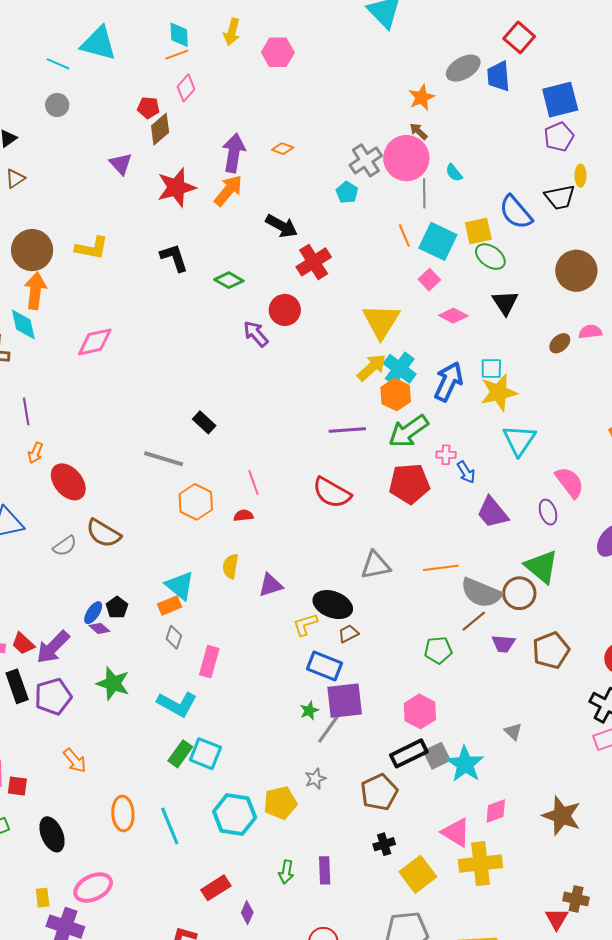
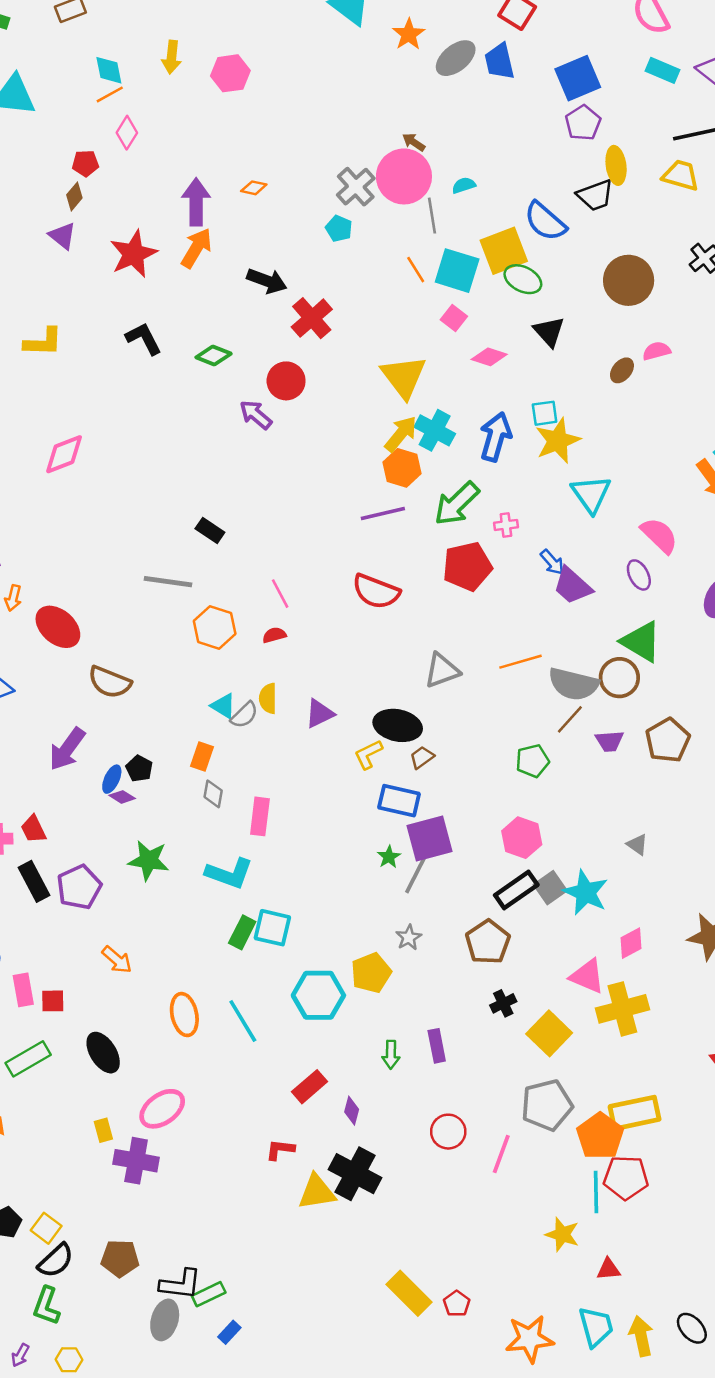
orange star: (422, 97) -> (409, 34), moved
brown diamond: (160, 129) -> (74, 196), moved, size x0.7
cyan semicircle: (454, 173) -> (464, 185), turned 120
yellow ellipse: (580, 176) -> (616, 165), size x1.4
yellow square: (478, 231) -> (504, 251), size x1.4
orange hexagon: (396, 394) -> (402, 468), moved
blue arrow: (466, 472) -> (552, 562), moved
gray semicircle: (65, 546) -> (244, 715), moved
cyan triangle: (180, 586) -> (223, 706), moved, size x0.7
orange rectangle: (170, 606) -> (202, 757), turned -40
red trapezoid: (23, 644) -> (33, 829), turned 30
purple arrow: (53, 647) -> (67, 749), moved

